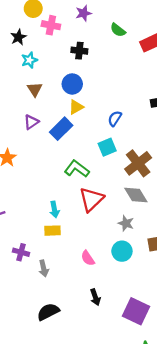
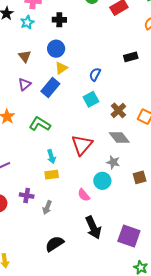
cyan star: (29, 60) -> (27, 22), moved
brown cross: (138, 163) -> (118, 110), size x0.7
green L-shape: (77, 169) -> (40, 124), moved
cyan circle: (122, 251) -> (102, 181), moved
gray arrow: (44, 268) -> (47, 207), turned 40
black arrow: (95, 297) -> (93, 227), size x1.6

